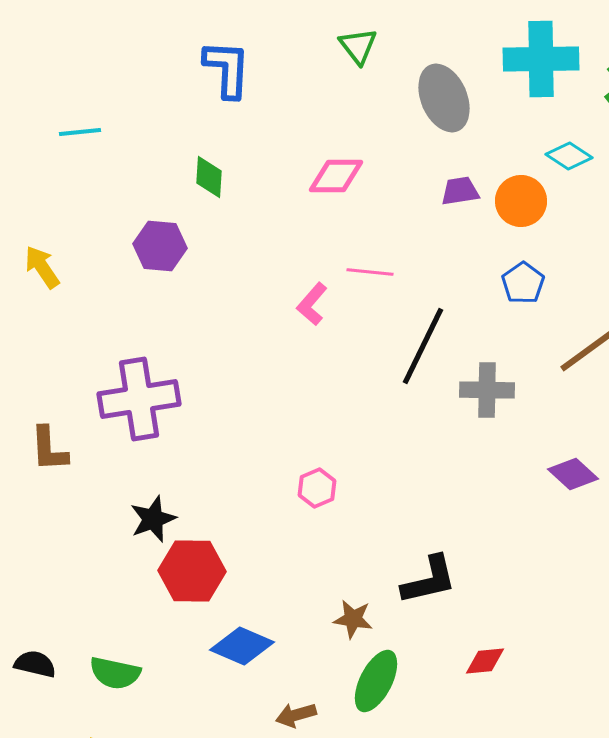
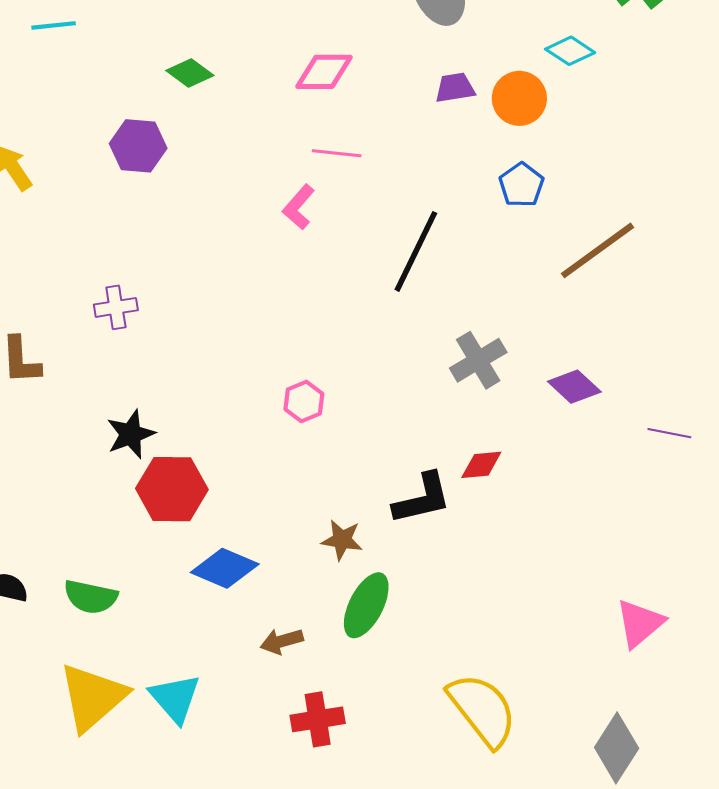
green diamond: (209, 177) -> (190, 73), turned -57
pink line: (370, 272) -> (337, 153), moved
gray cross: (487, 390) -> (478, 360), moved, turned -32
purple cross: (139, 399) -> (116, 307), size x0.5
red diamond: (485, 661) -> (481, 465), moved

